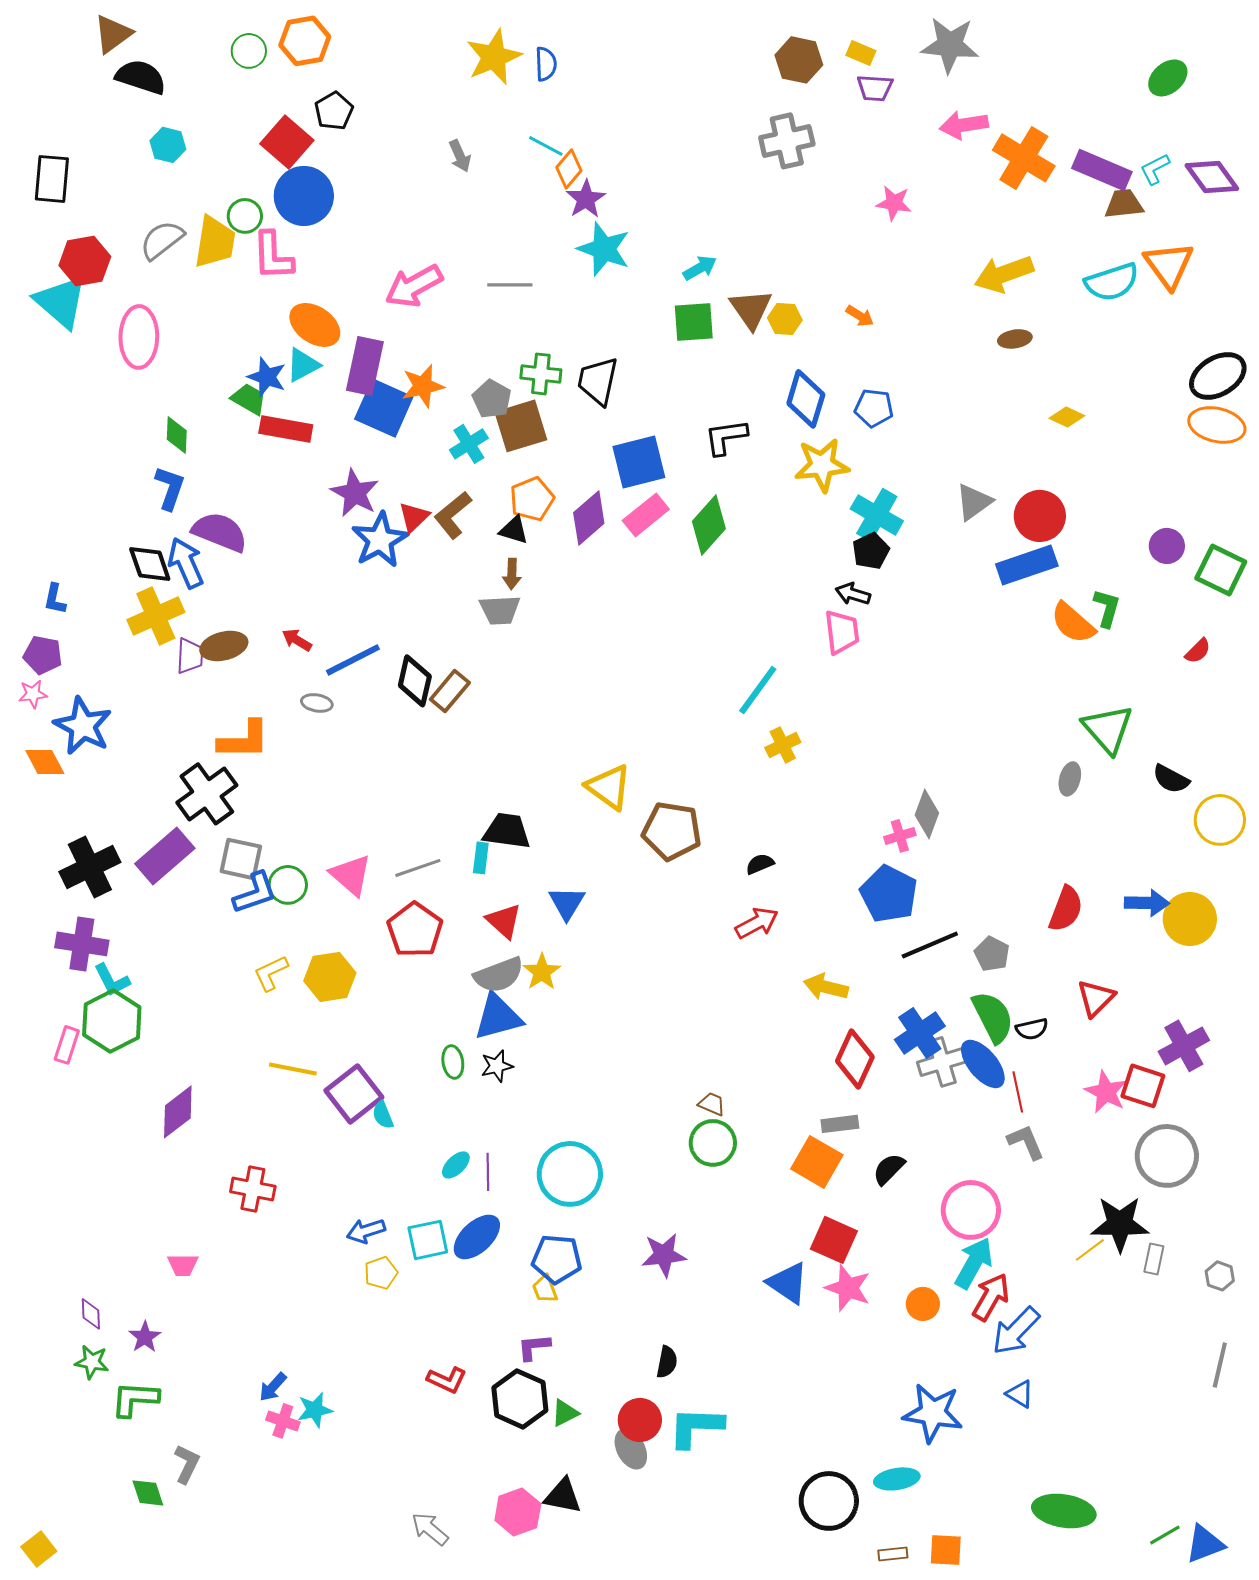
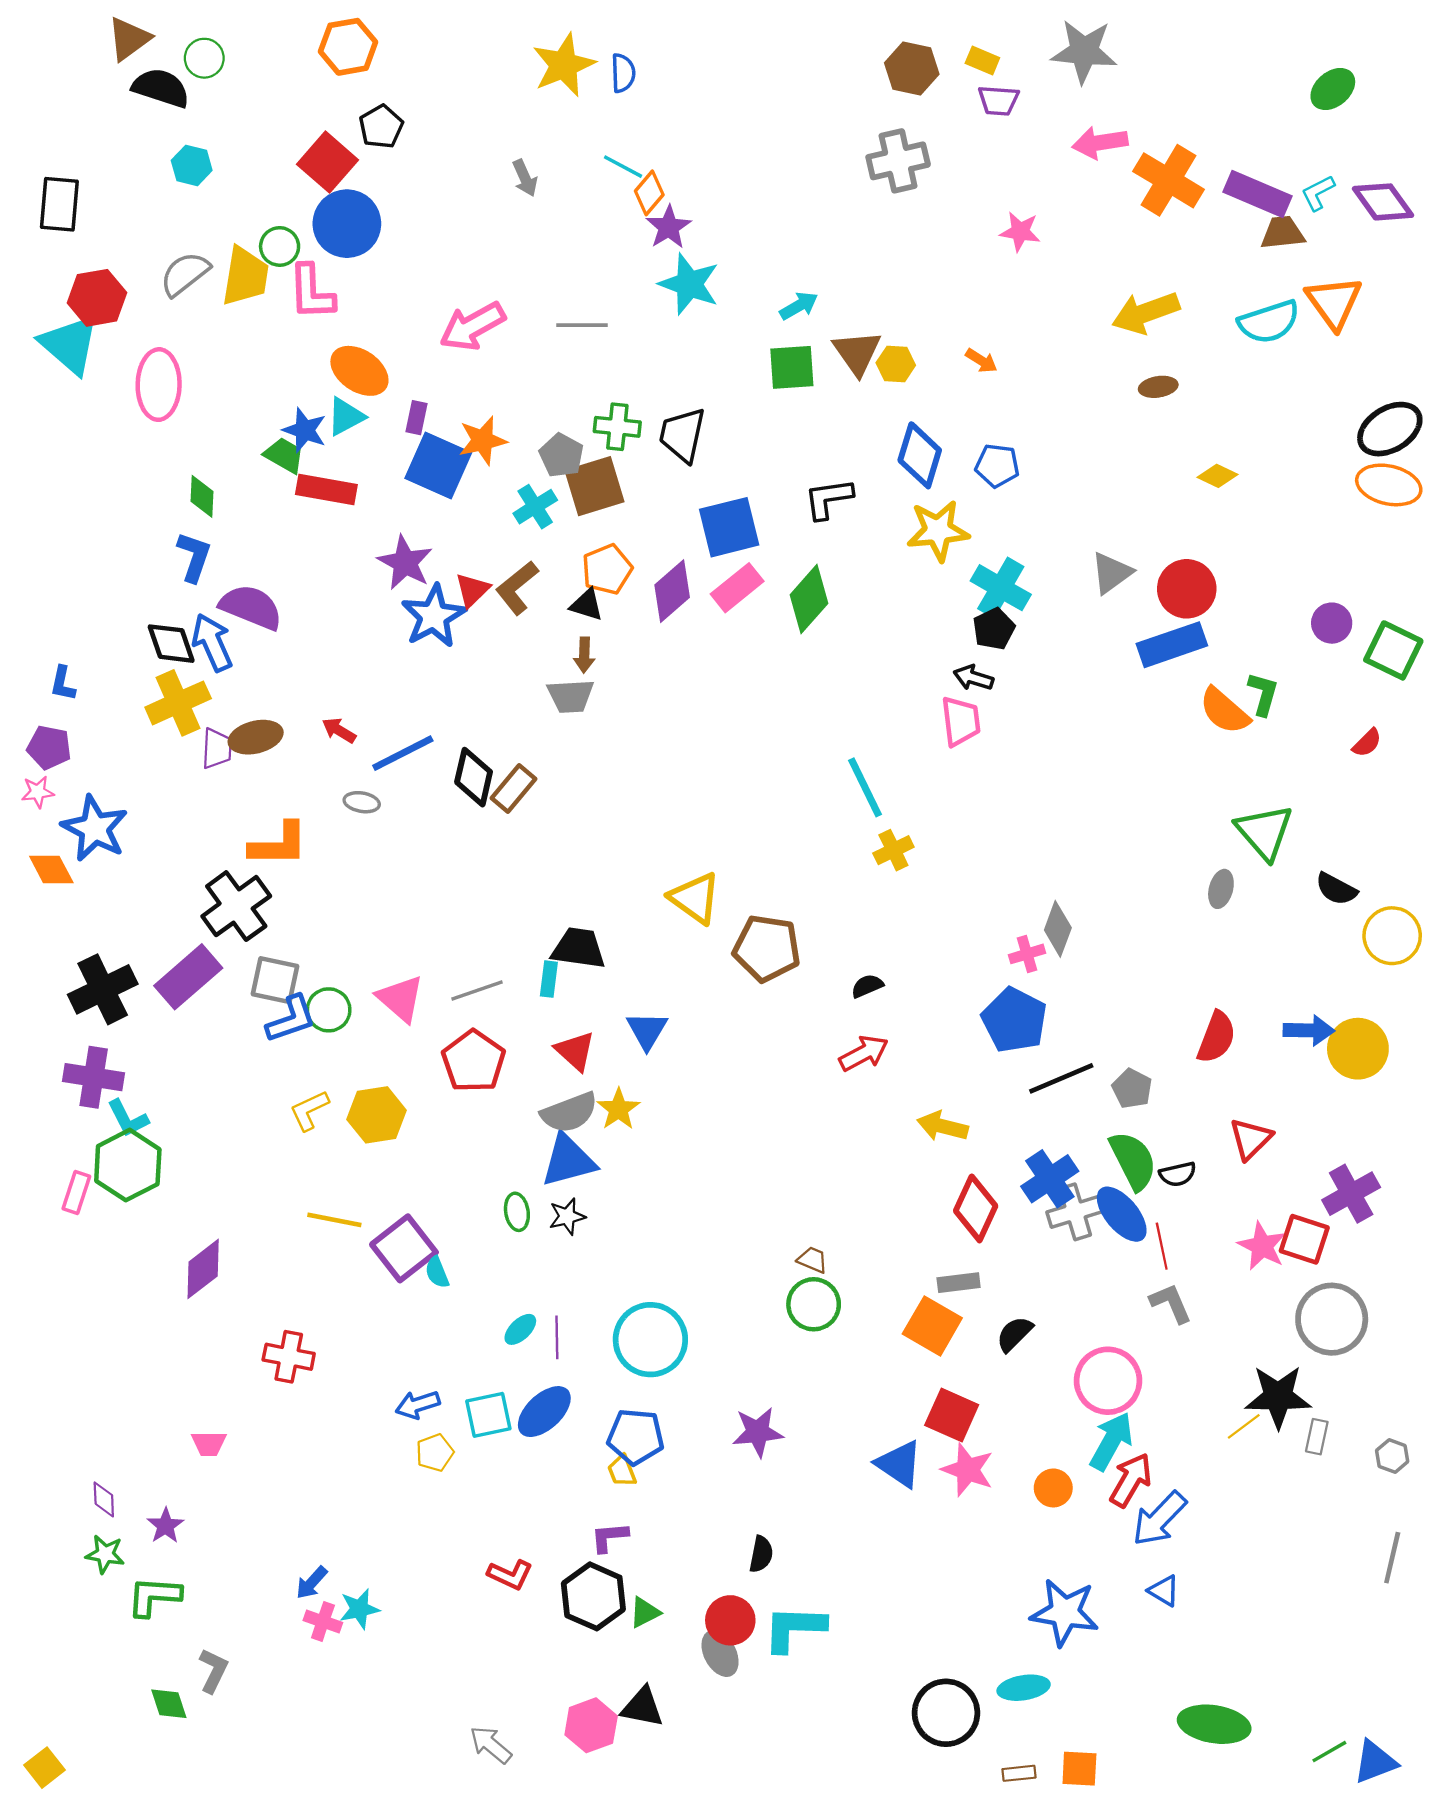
green circle: (249, 51) -> (204, 58), moved
purple rectangle: (365, 366) -> (416, 418), size x0.5
cyan line: (758, 690) -> (865, 787), turned -62

